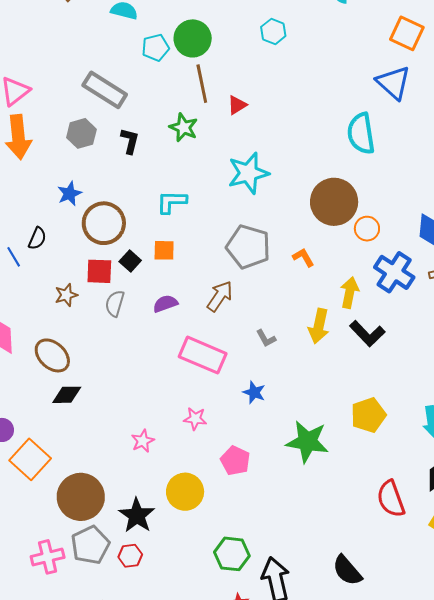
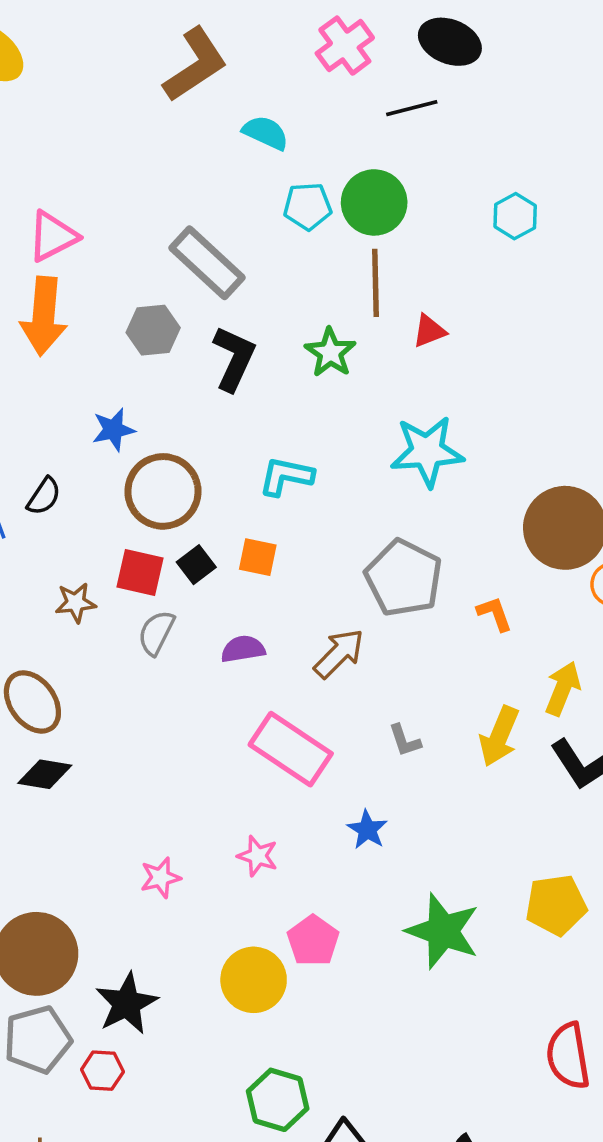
black L-shape: (130, 141) -> (234, 358), size x1.4
yellow circle: (185, 492) -> (254, 980), moved

